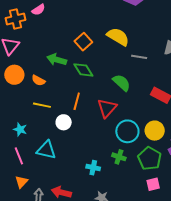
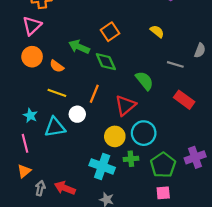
yellow semicircle: (118, 37) -> (157, 31), moved, size x0.6
gray line: (139, 57) -> (175, 64), moved
yellow circle: (155, 131) -> (115, 136), moved
cyan triangle: (46, 150) -> (55, 127), moved, turned -30
green cross: (119, 157) -> (131, 159), turned -32
cyan cross: (93, 168) -> (102, 166), size x1.6

